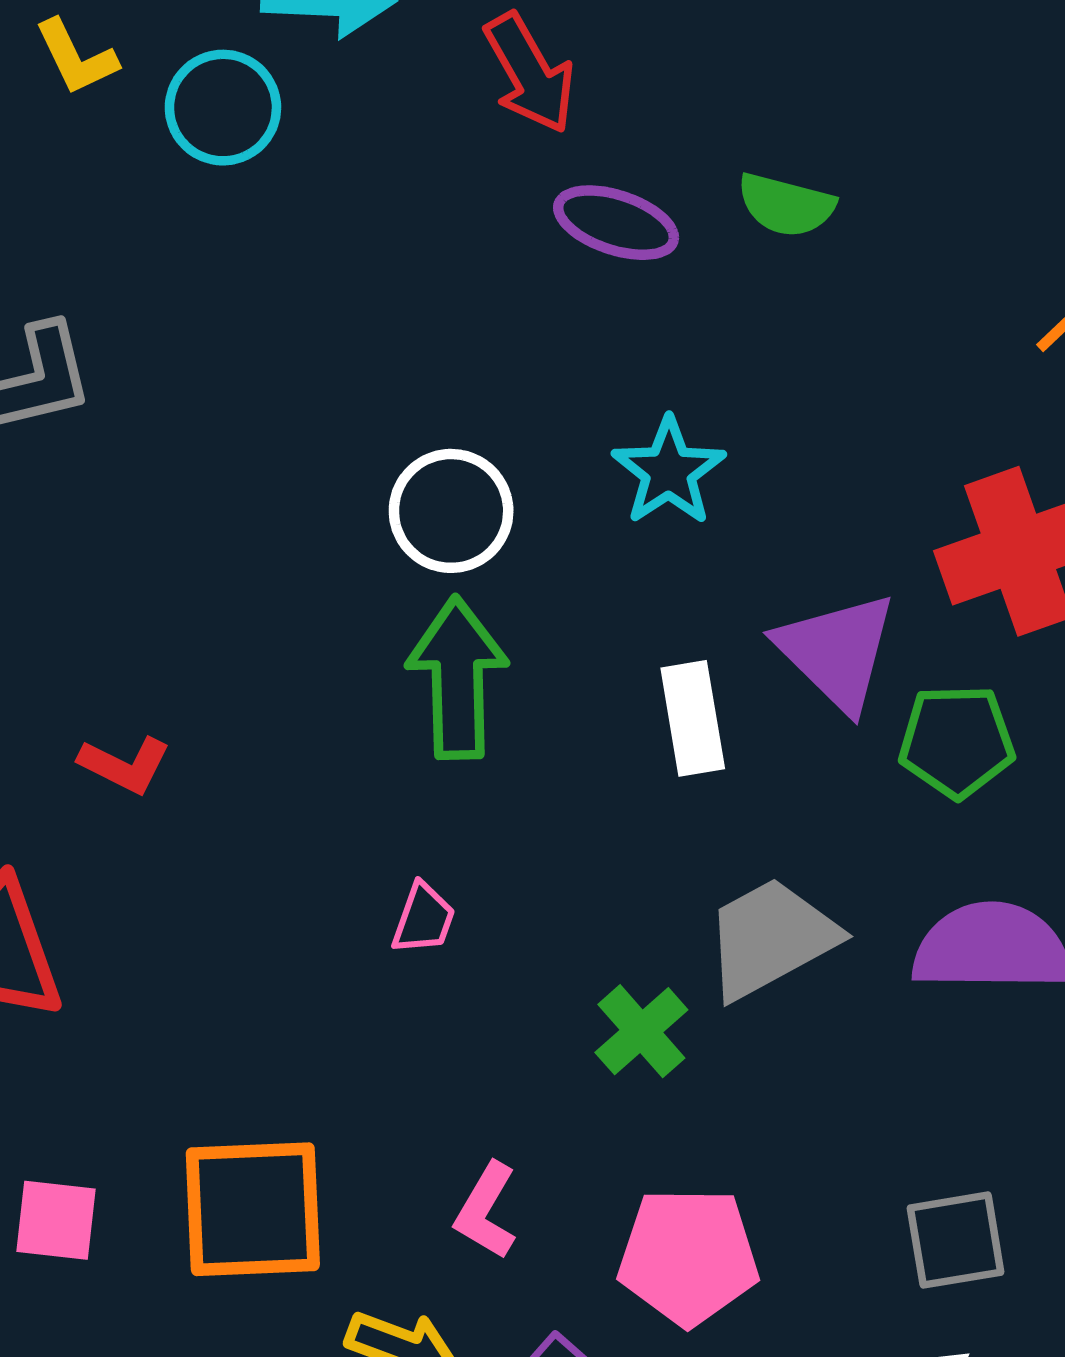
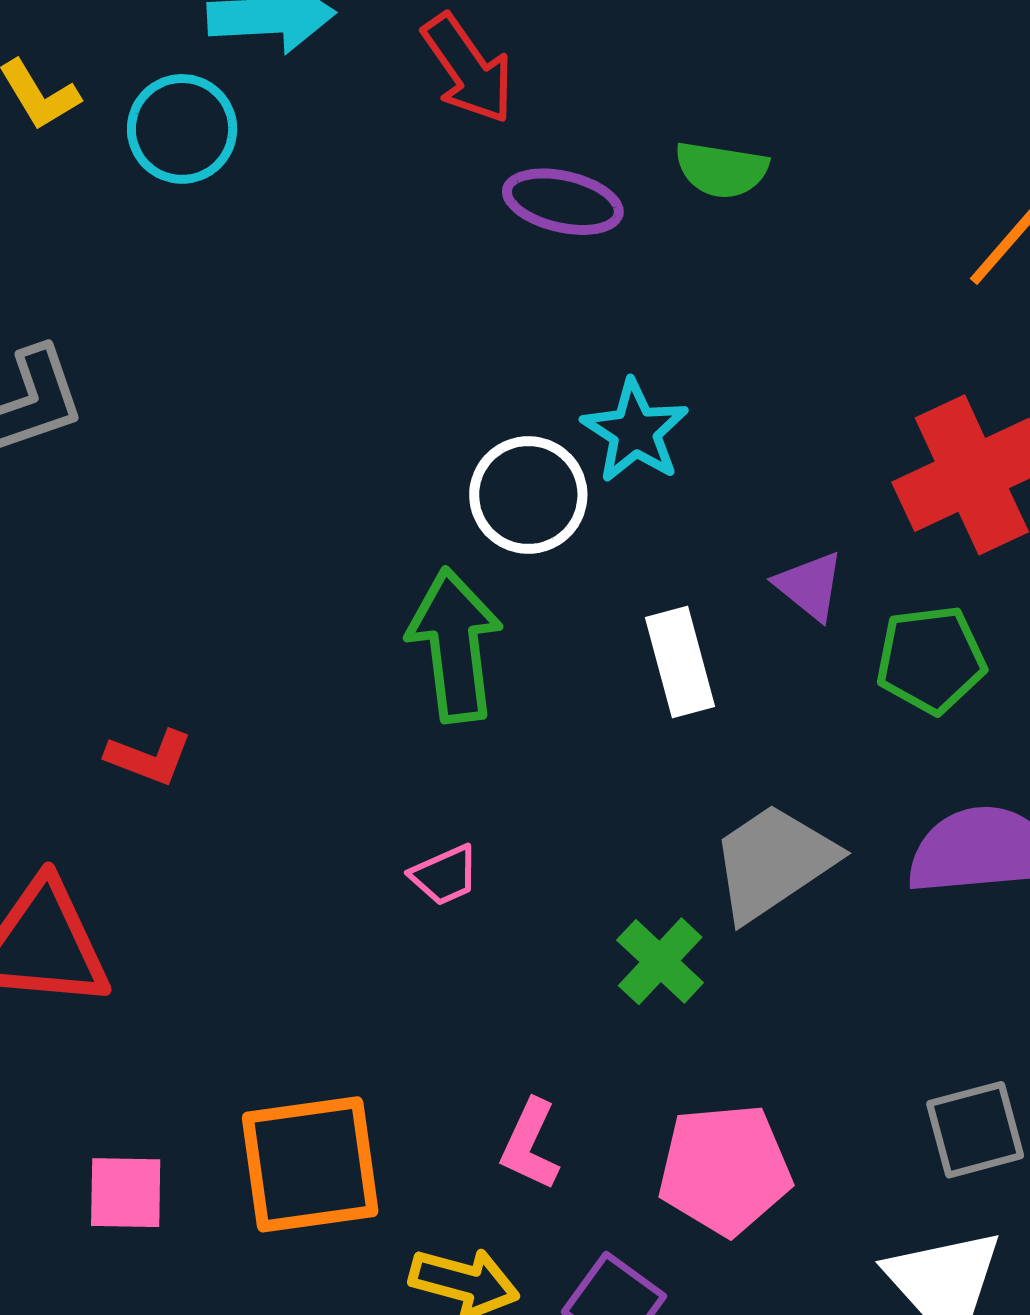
white circle: (451, 511) -> (528, 495), moved
purple triangle: (837, 652) -> (810, 586), size x0.6
pink trapezoid: (424, 919) -> (445, 875), turned 52

